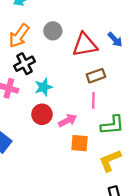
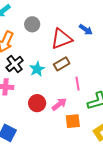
gray circle: (53, 31) -> (32, 24), moved
brown rectangle: (96, 76) -> (62, 64), moved
cyan star: (44, 87) -> (37, 69), moved

